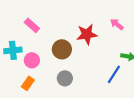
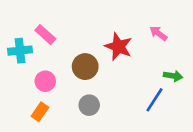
red star: (87, 34) -> (118, 47), turned 30
cyan cross: (13, 50) -> (20, 51), moved

